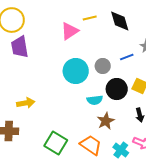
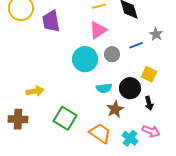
pink triangle: (70, 31) -> (98, 30), moved
purple trapezoid: (20, 47) -> (51, 21), moved
black circle: (117, 89) -> (130, 88), moved
green square: (56, 143) -> (65, 118), moved

